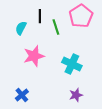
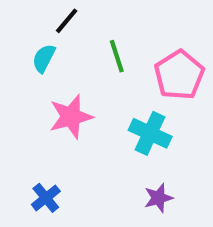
black line: (40, 16) -> (67, 21), moved, turned 40
pink pentagon: (81, 16) -> (179, 75), moved

